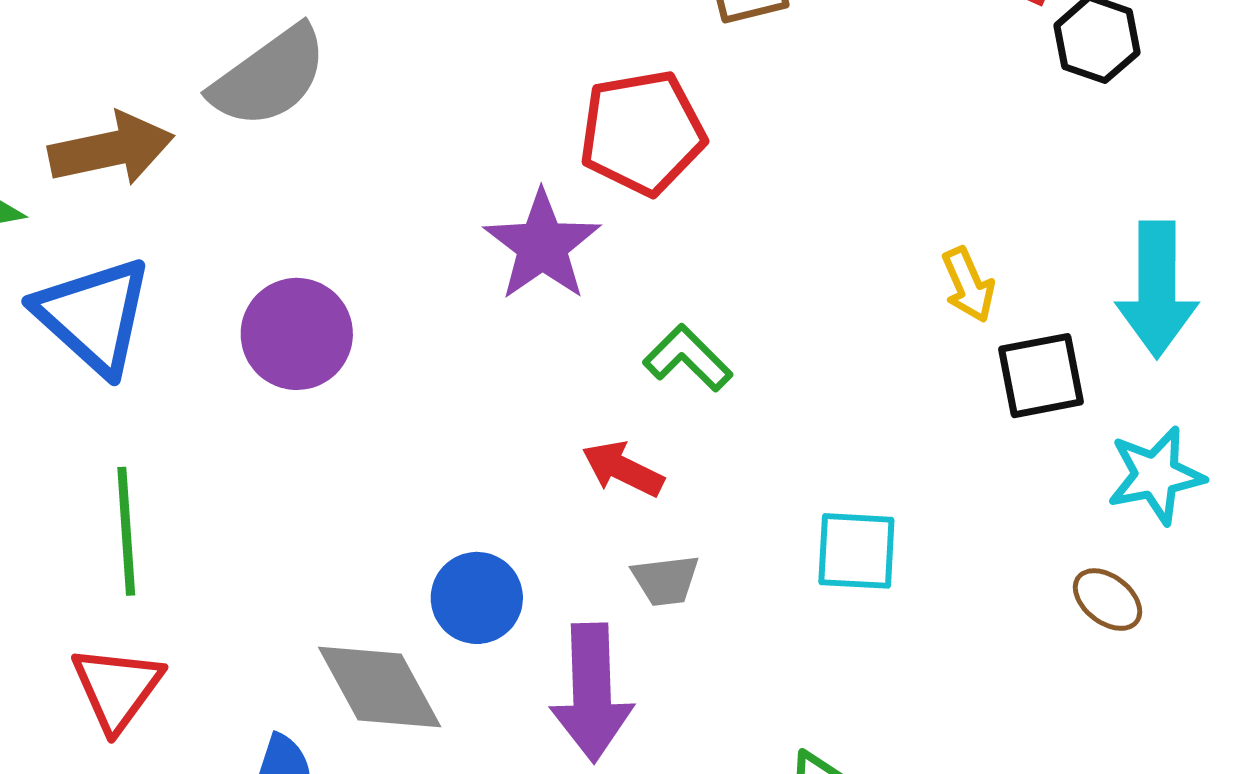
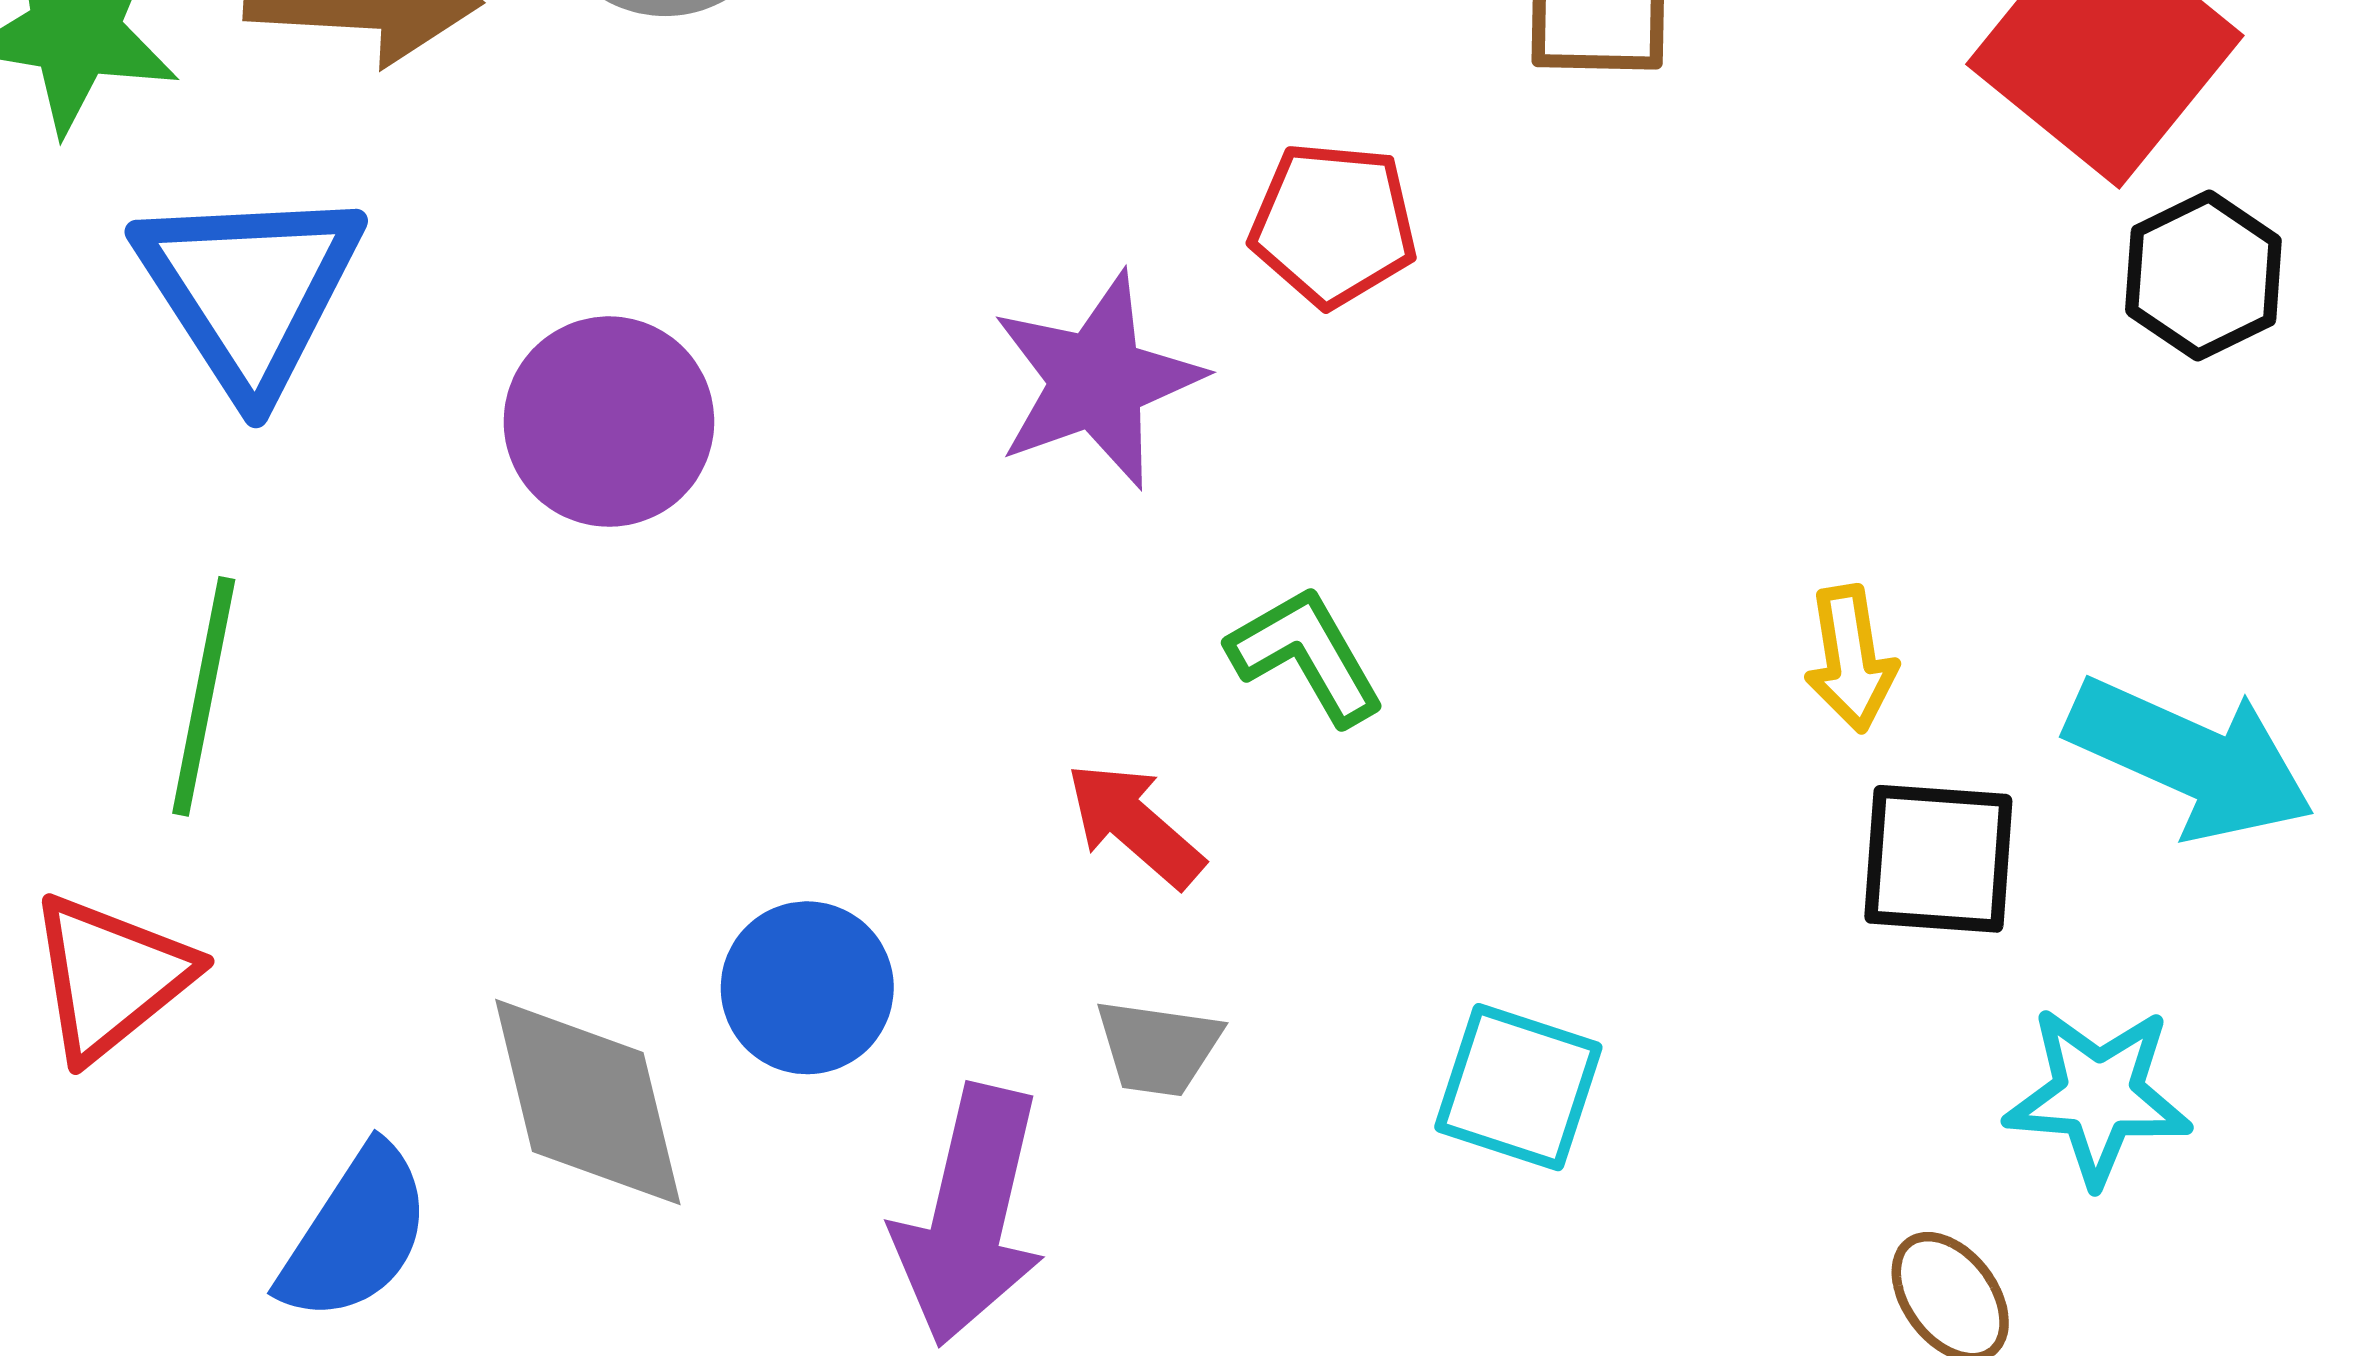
red pentagon: (642, 133) -> (1333, 224), size x0.7
cyan arrow: (1157, 289) -> (2190, 759), turned -81

